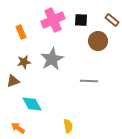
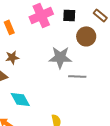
gray star: (52, 59) -> (60, 57), moved, turned 30

